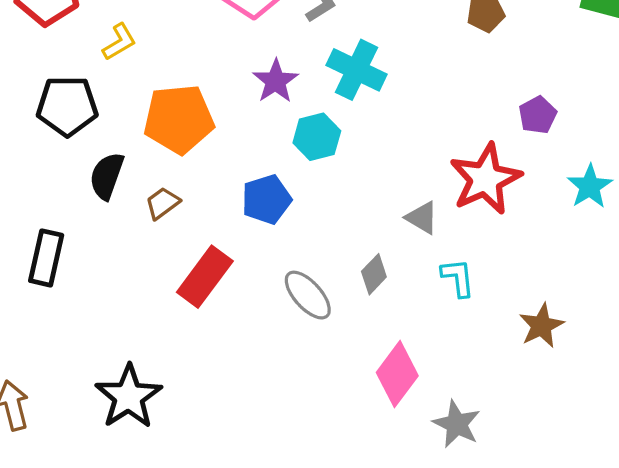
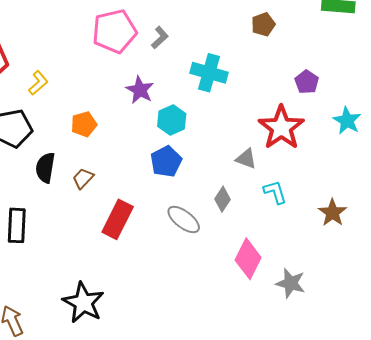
cyan cross: (357, 70) -> (209, 73), moved
orange pentagon: (179, 119) -> (84, 124), size x0.6
blue pentagon: (266, 199) -> (166, 161), moved

